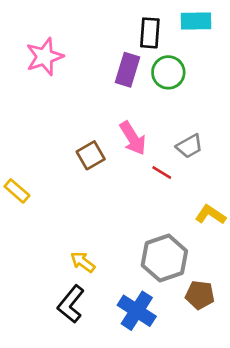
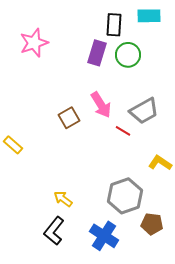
gray trapezoid: (189, 146) -> (144, 111), size x1.4

